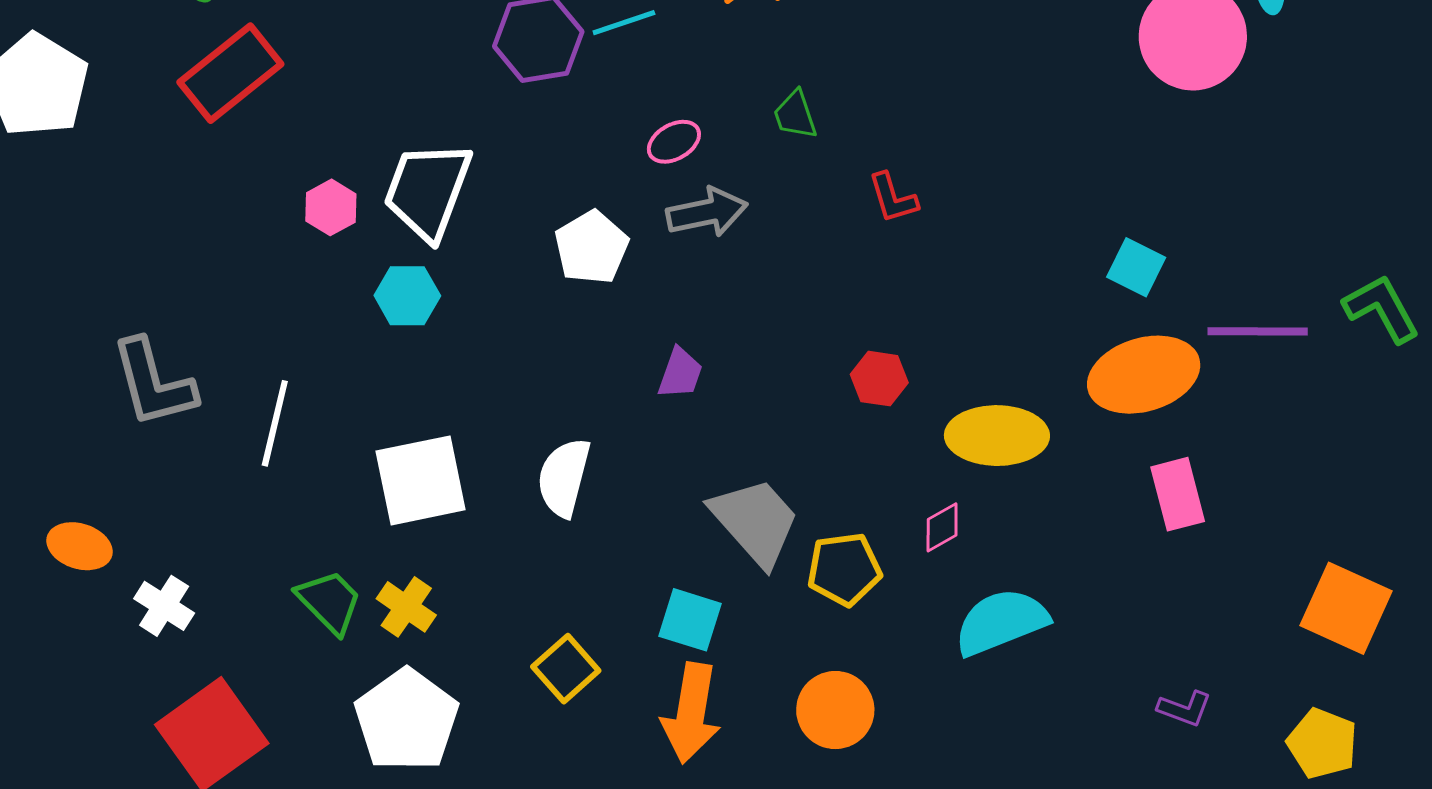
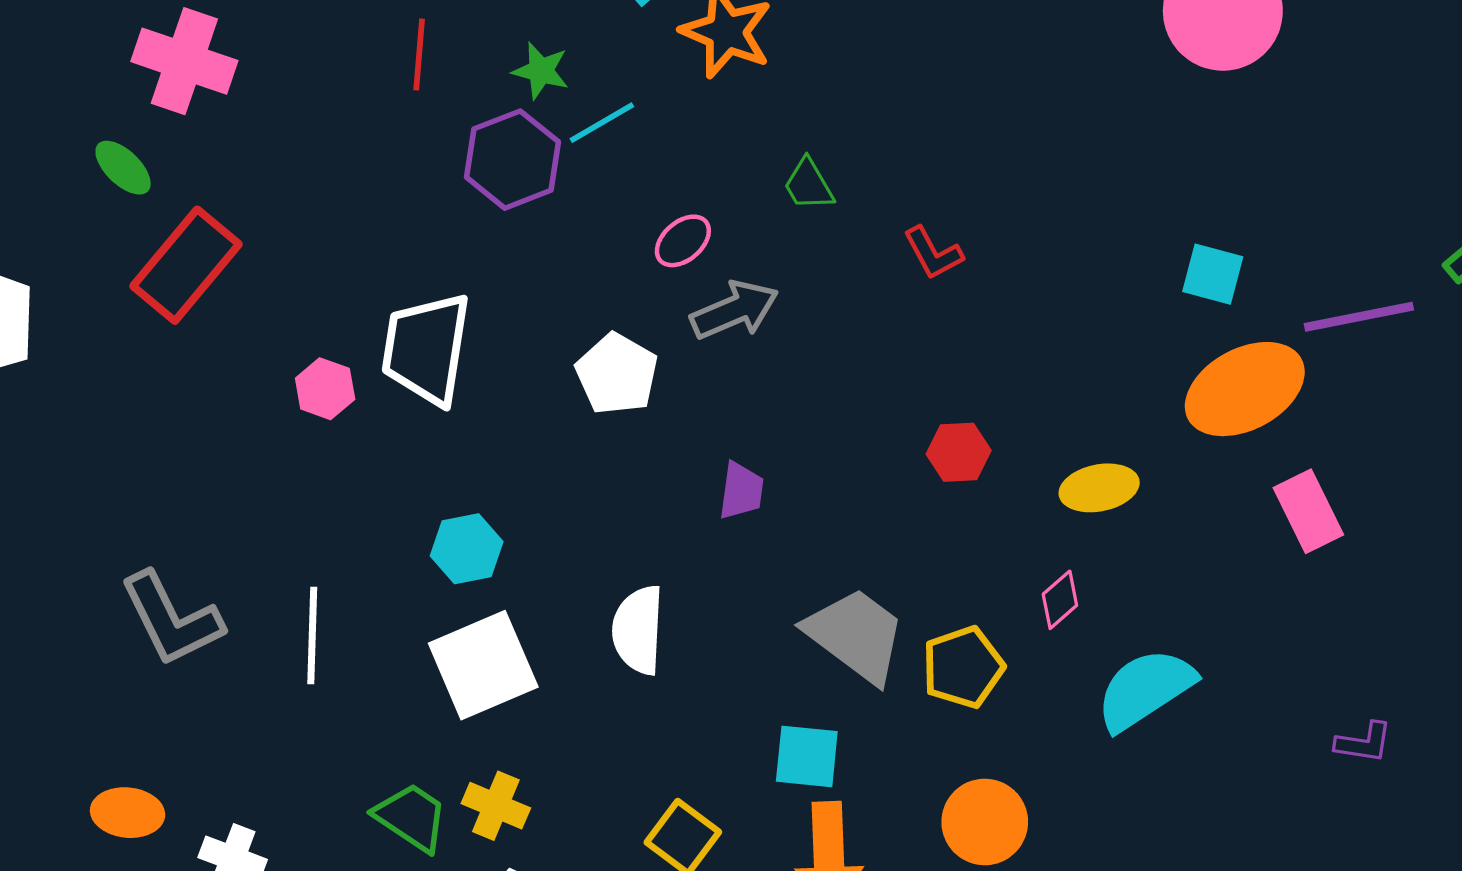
cyan hexagon: (407, 296) -> (467, 549), moved
yellow ellipse: (997, 436) -> (1099, 488), size x0.7

